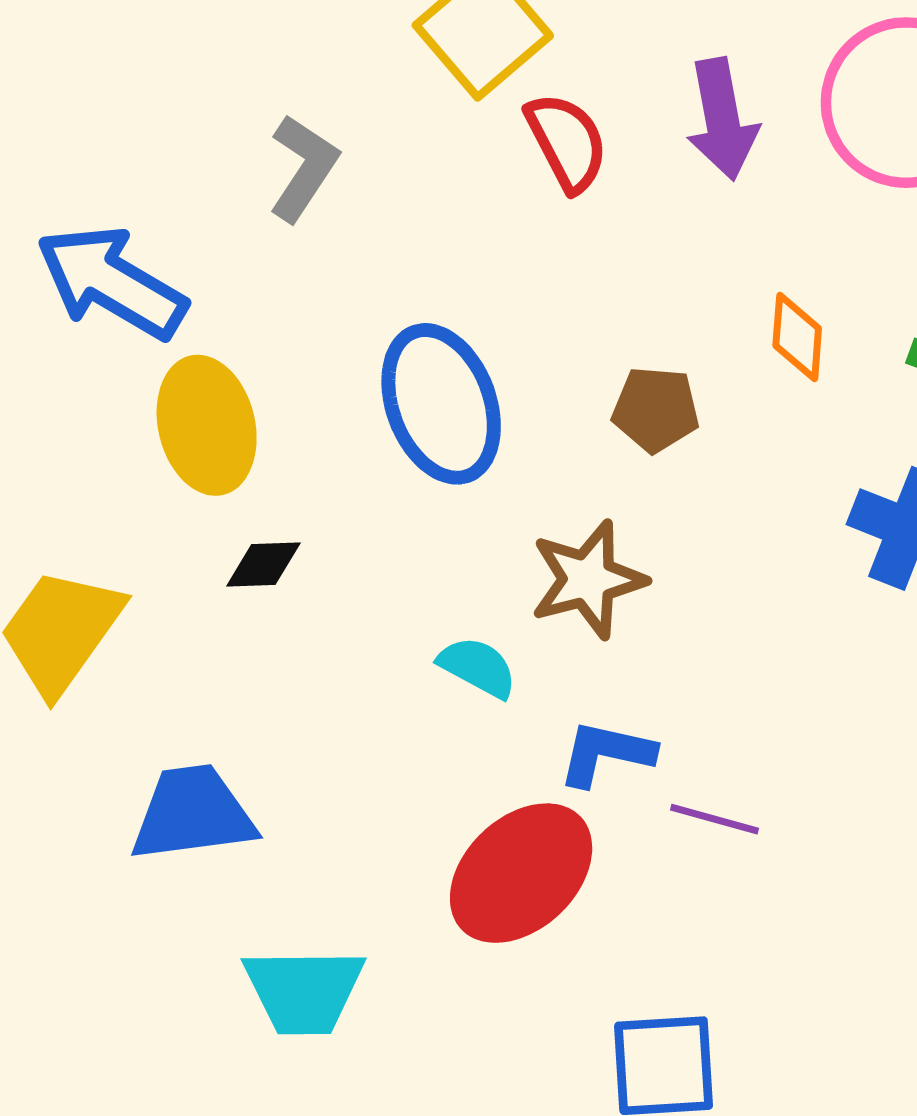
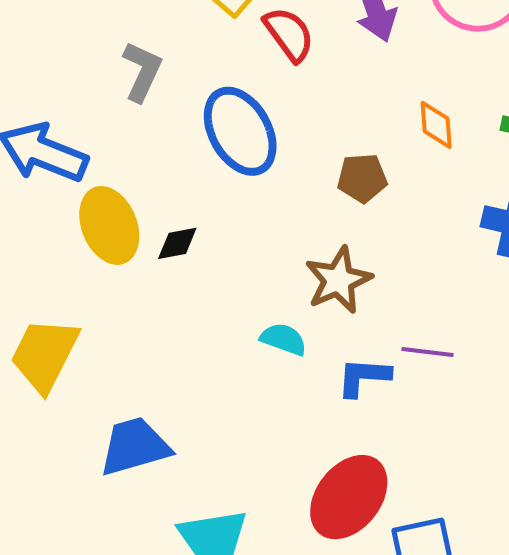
blue ellipse: (441, 404) -> (240, 131), moved
black diamond: (263, 564) -> (177, 243), moved
purple line: (715, 819) -> (428, 352), moved
red ellipse: (521, 873) -> (349, 497), moved

